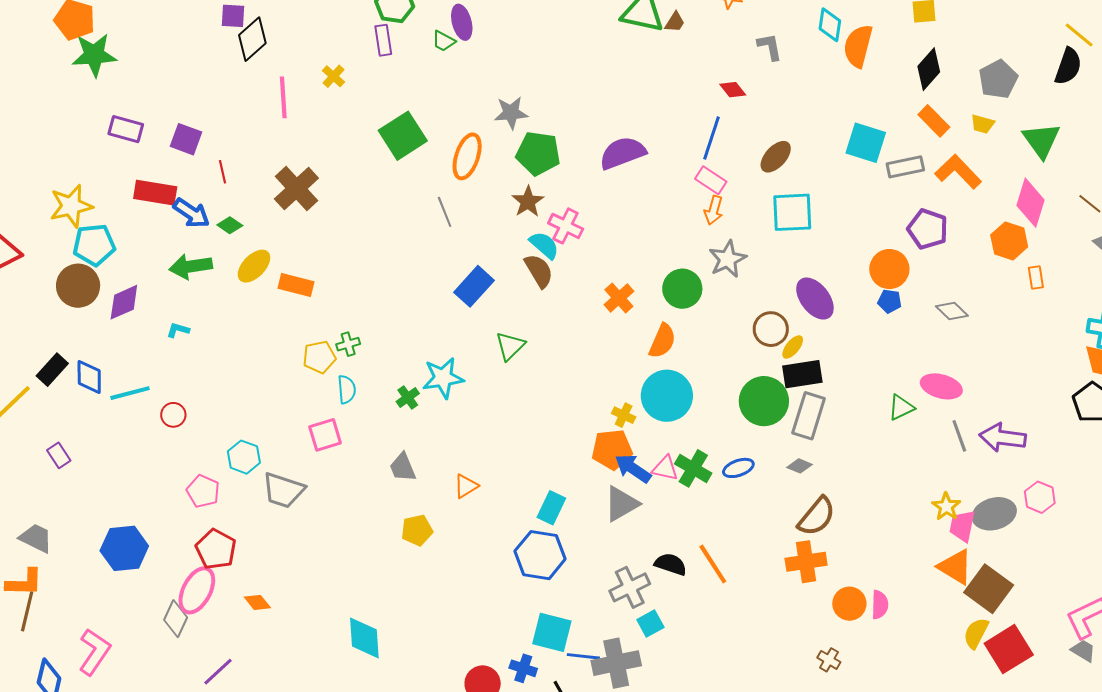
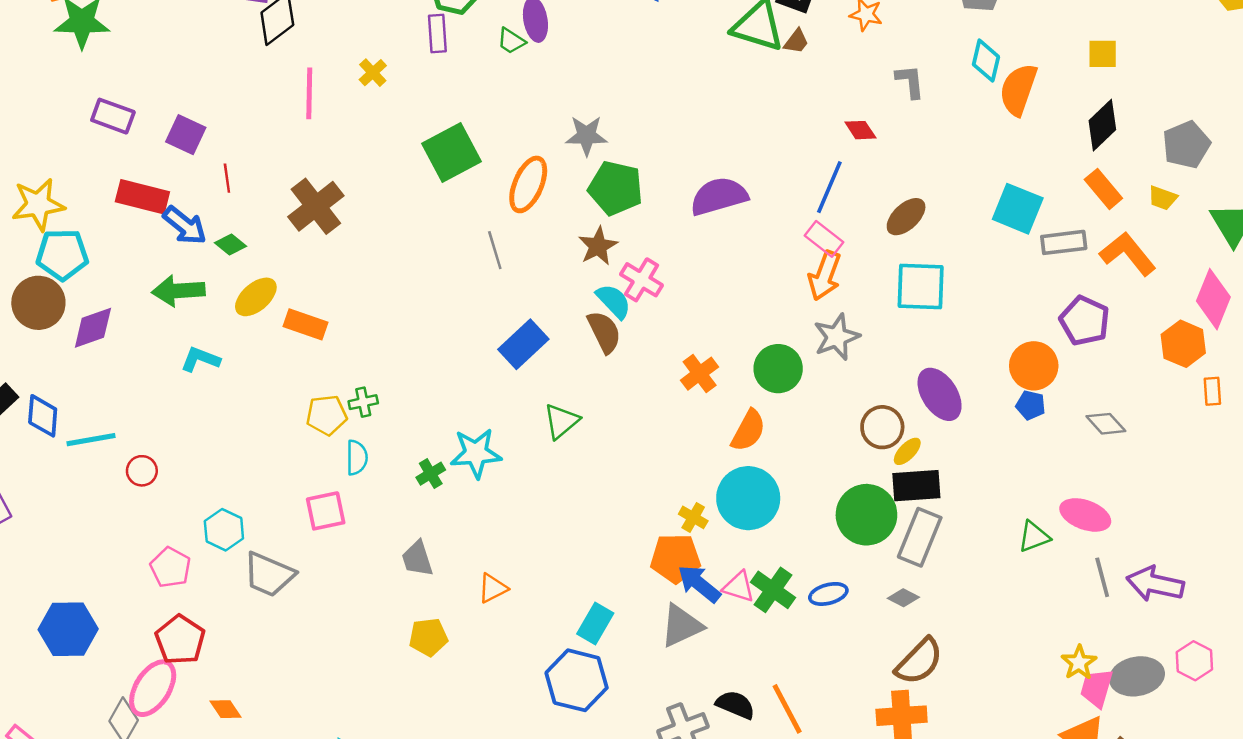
orange arrow: (714, 210) -> (825, 276), size x1.4
cyan L-shape: (178, 330) -> (200, 359), moved, size x1.4

